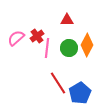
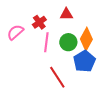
red cross: (37, 36) -> (39, 22), moved
blue pentagon: (80, 93) -> (84, 61), moved

